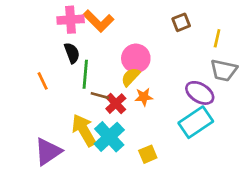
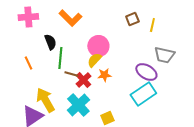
pink cross: (71, 20) -> (28, 17), moved
yellow line: (217, 38) -> (152, 25), moved
yellow arrow: (84, 130) -> (45, 100), moved

